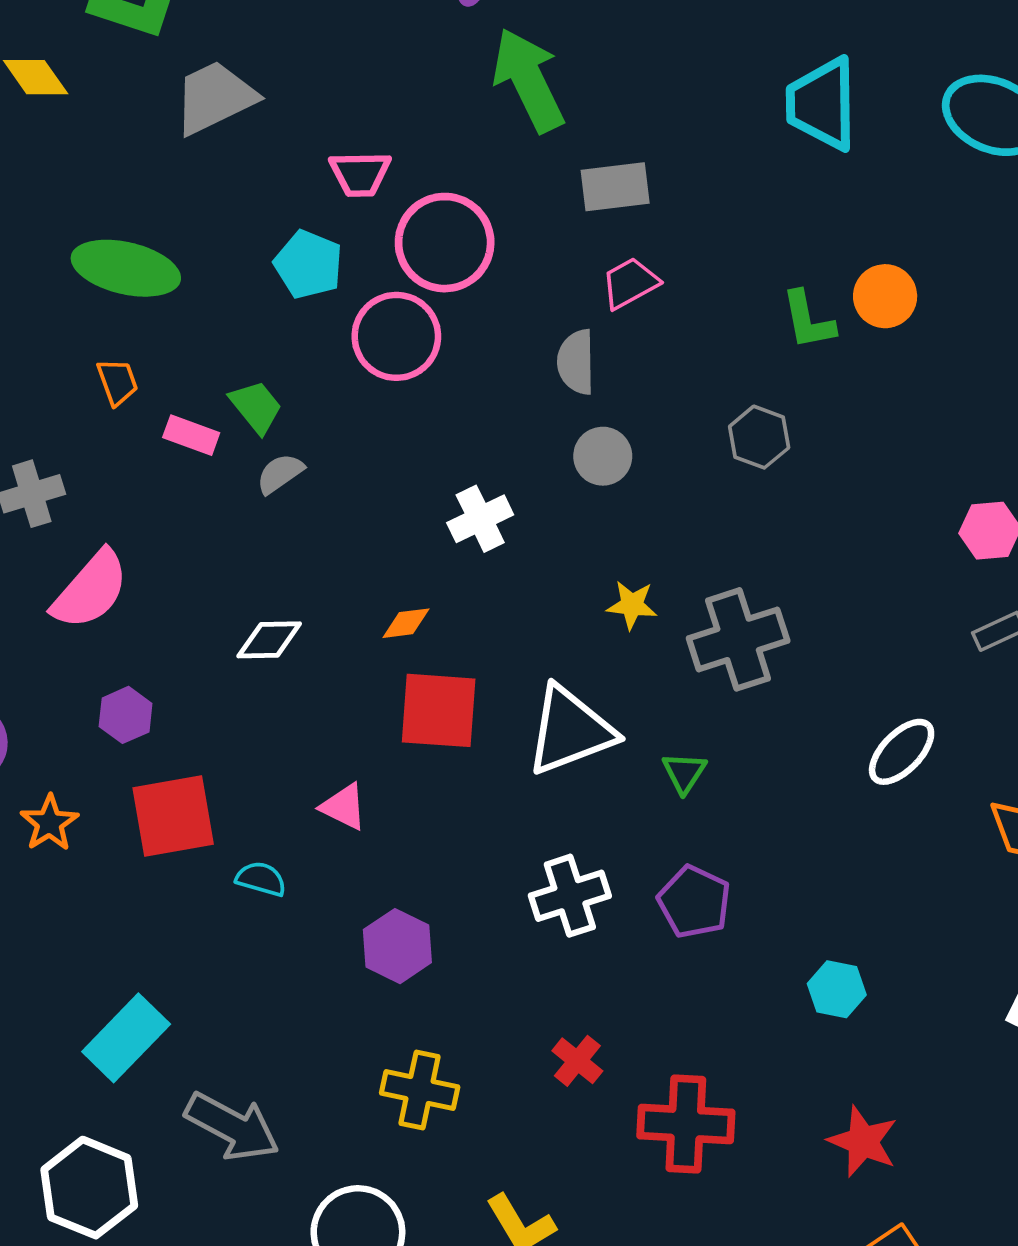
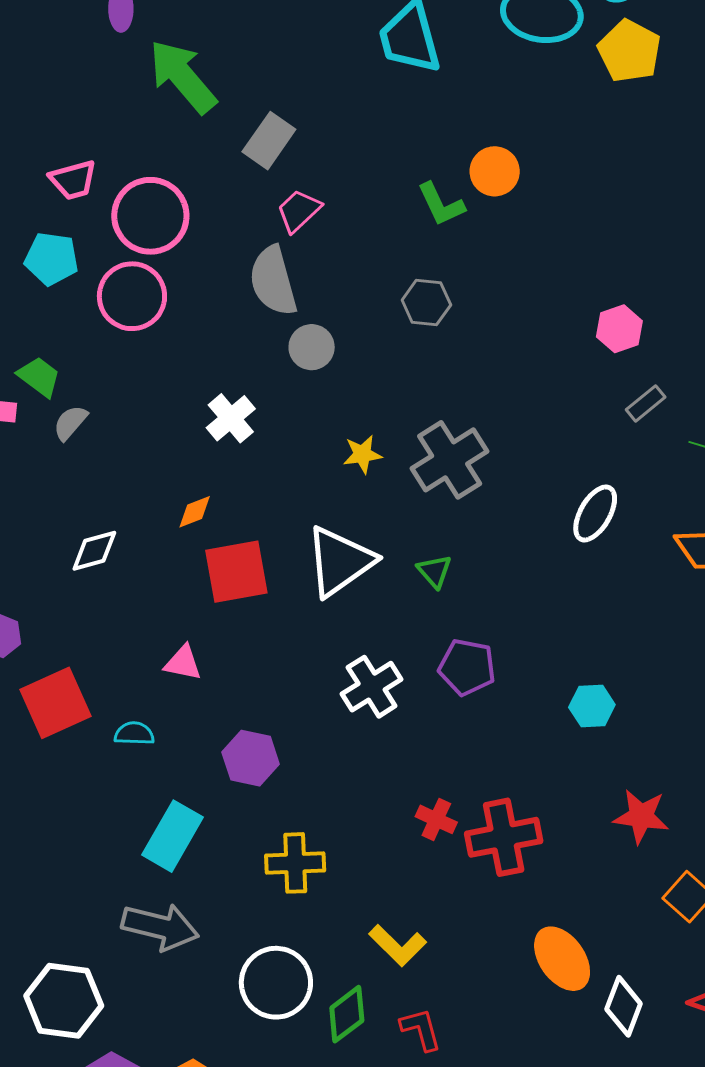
gray rectangle: (615, 187) -> (269, 141), turned -34
gray semicircle: (576, 362) -> (273, 281), size x1.4
cyan rectangle: (126, 1038) -> (173, 836), moved
red cross: (577, 1061) -> (436, 819), moved

